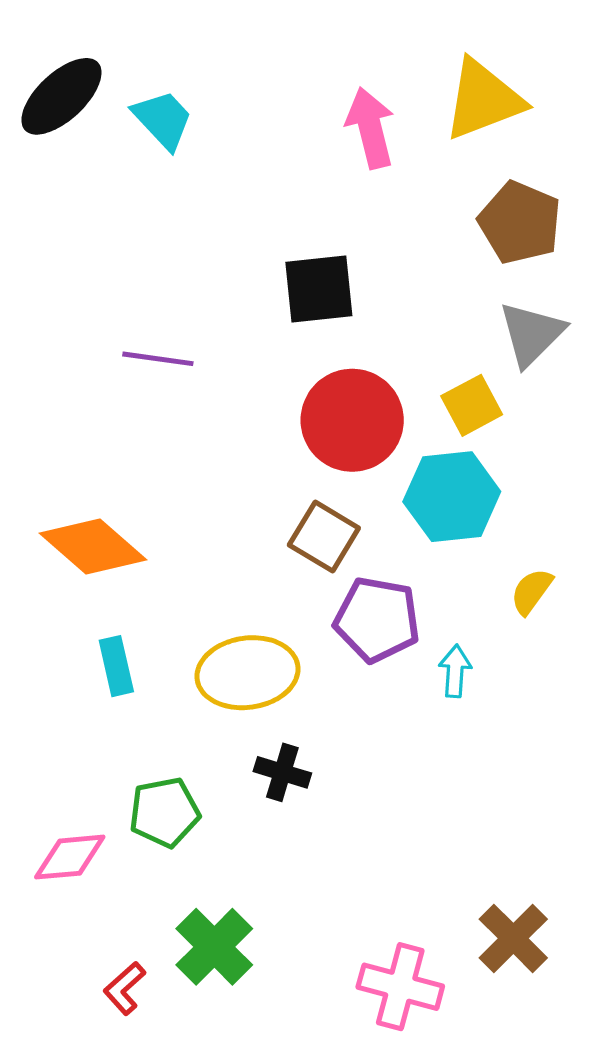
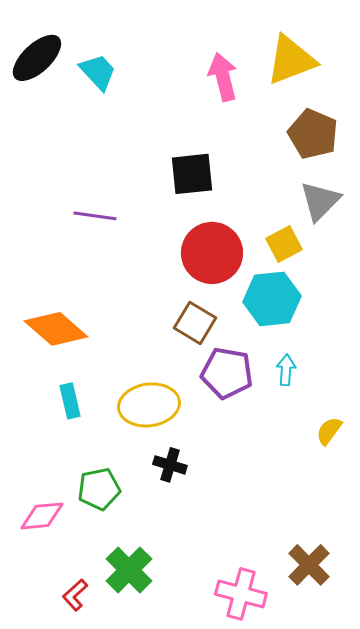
yellow semicircle: (532, 591) -> (329, 431), moved
cyan arrow: (455, 671) -> (286, 370), moved

